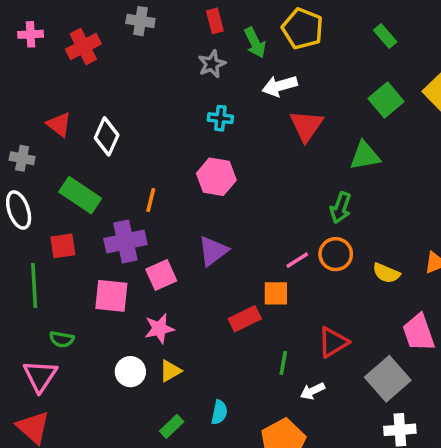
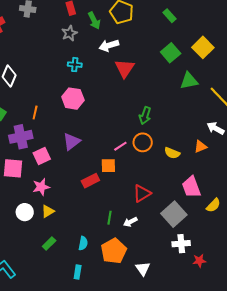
green triangle: (365, 156) -> (189, 81), moved
green line: (283, 363) -> (110, 218), moved
cyan semicircle: (219, 412) -> (83, 243), moved

